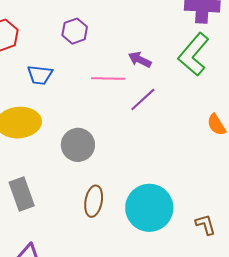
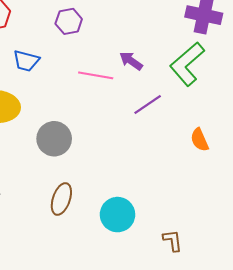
purple line: (143, 100) -> (148, 104), moved
cyan circle: (149, 208) -> (118, 215), size x0.7

